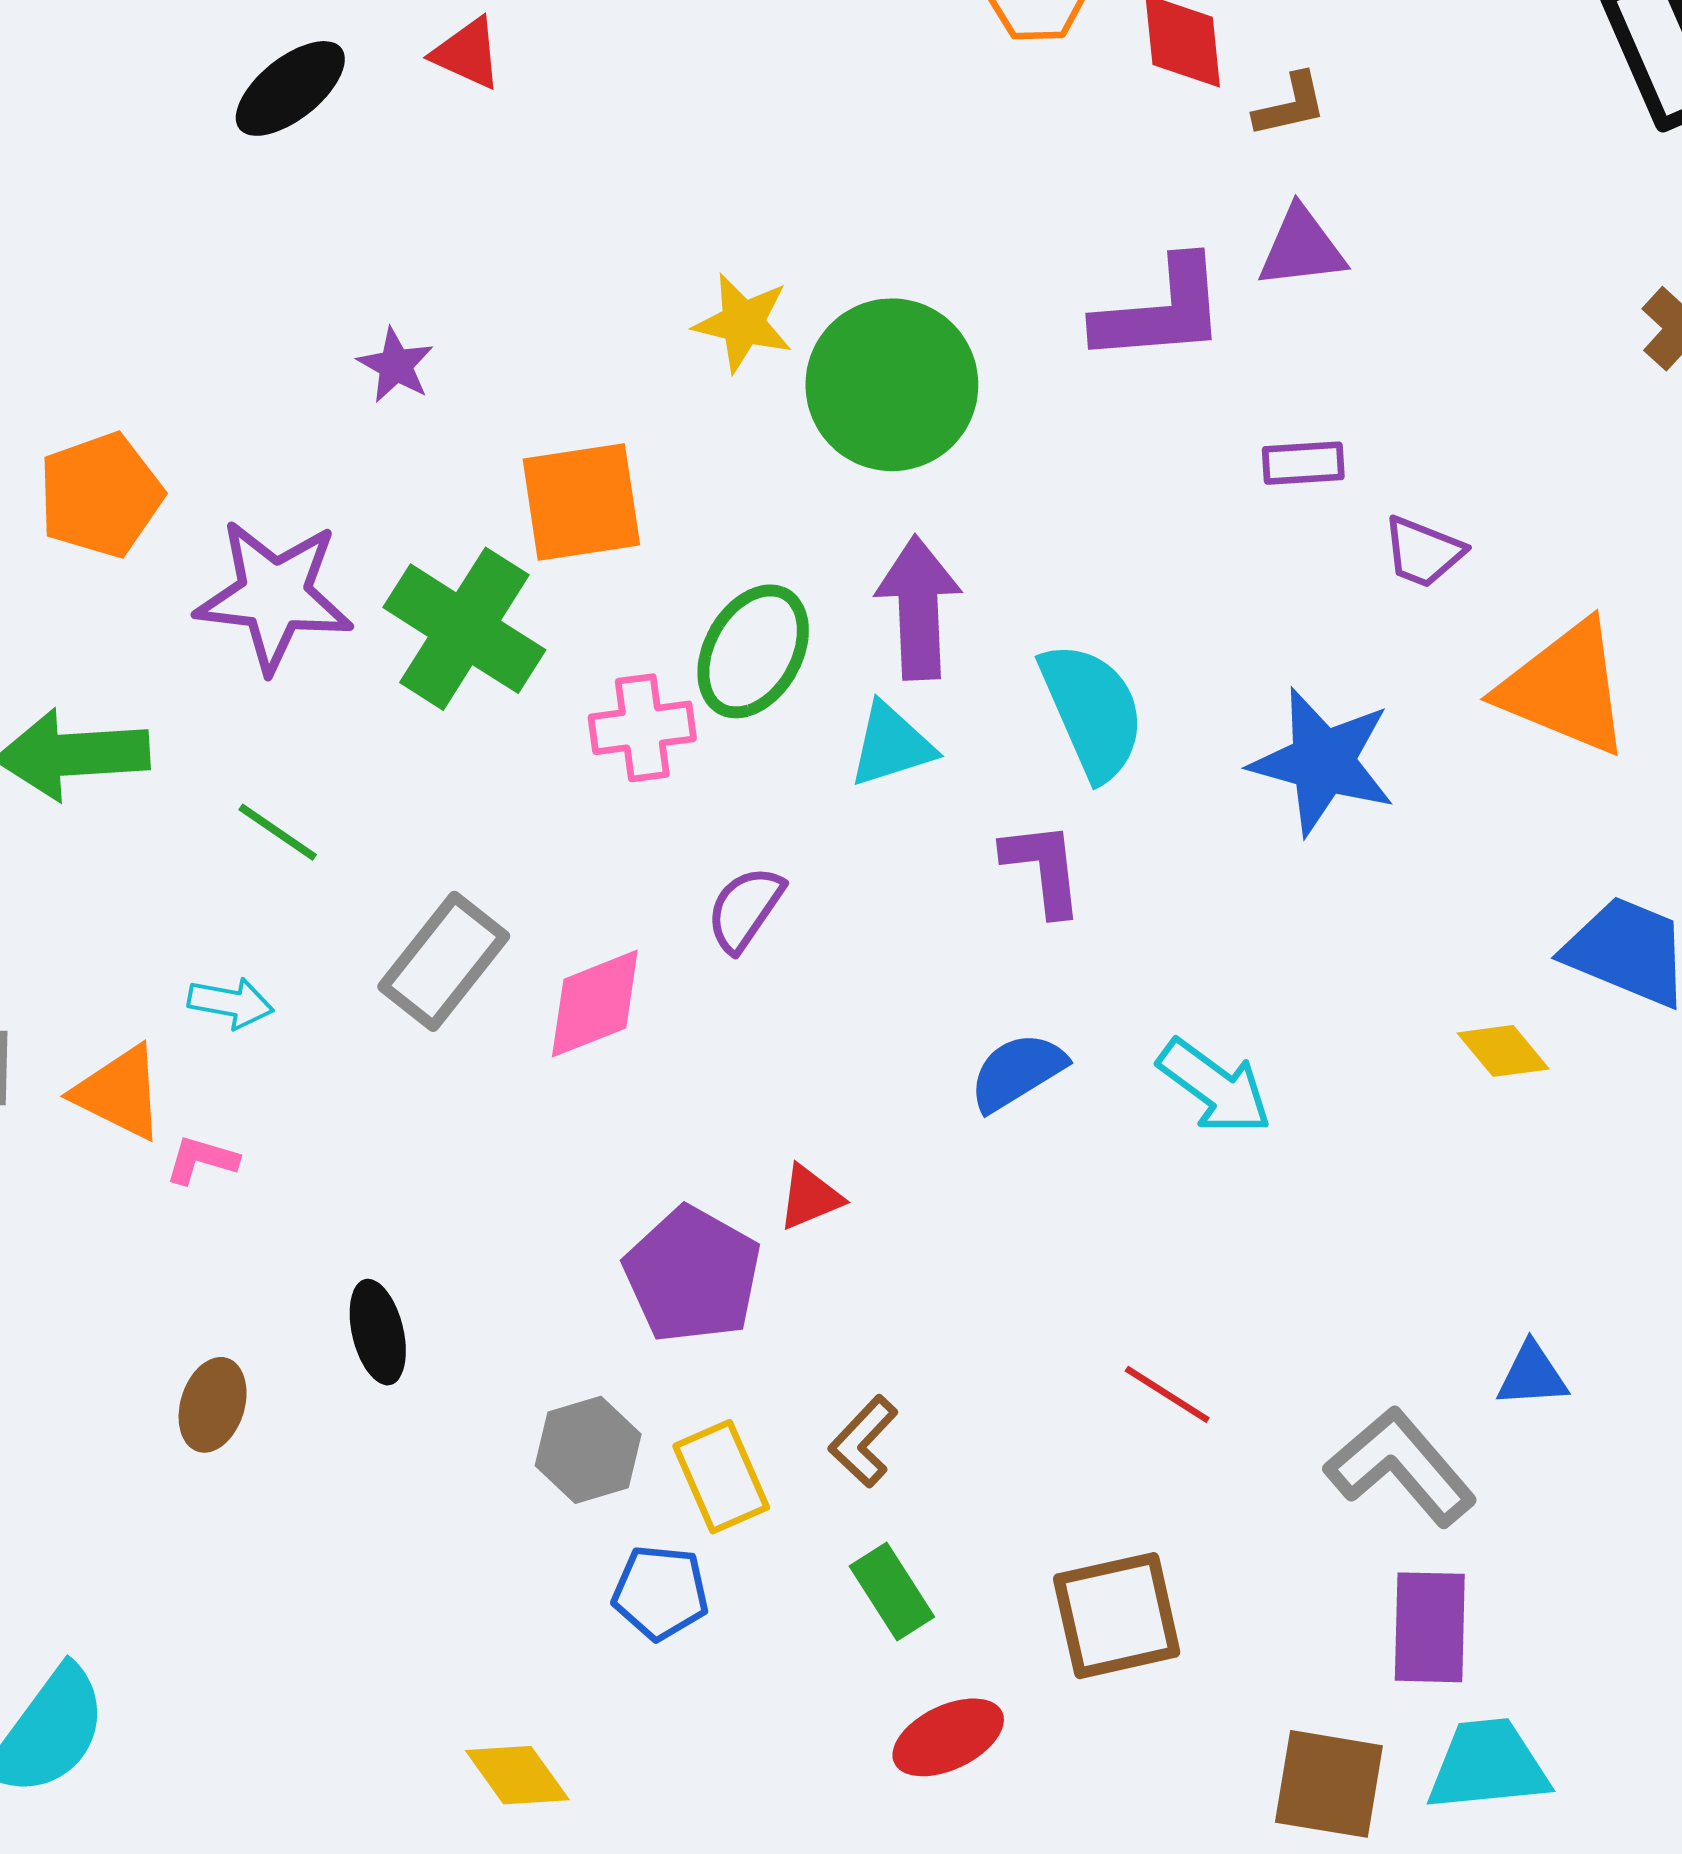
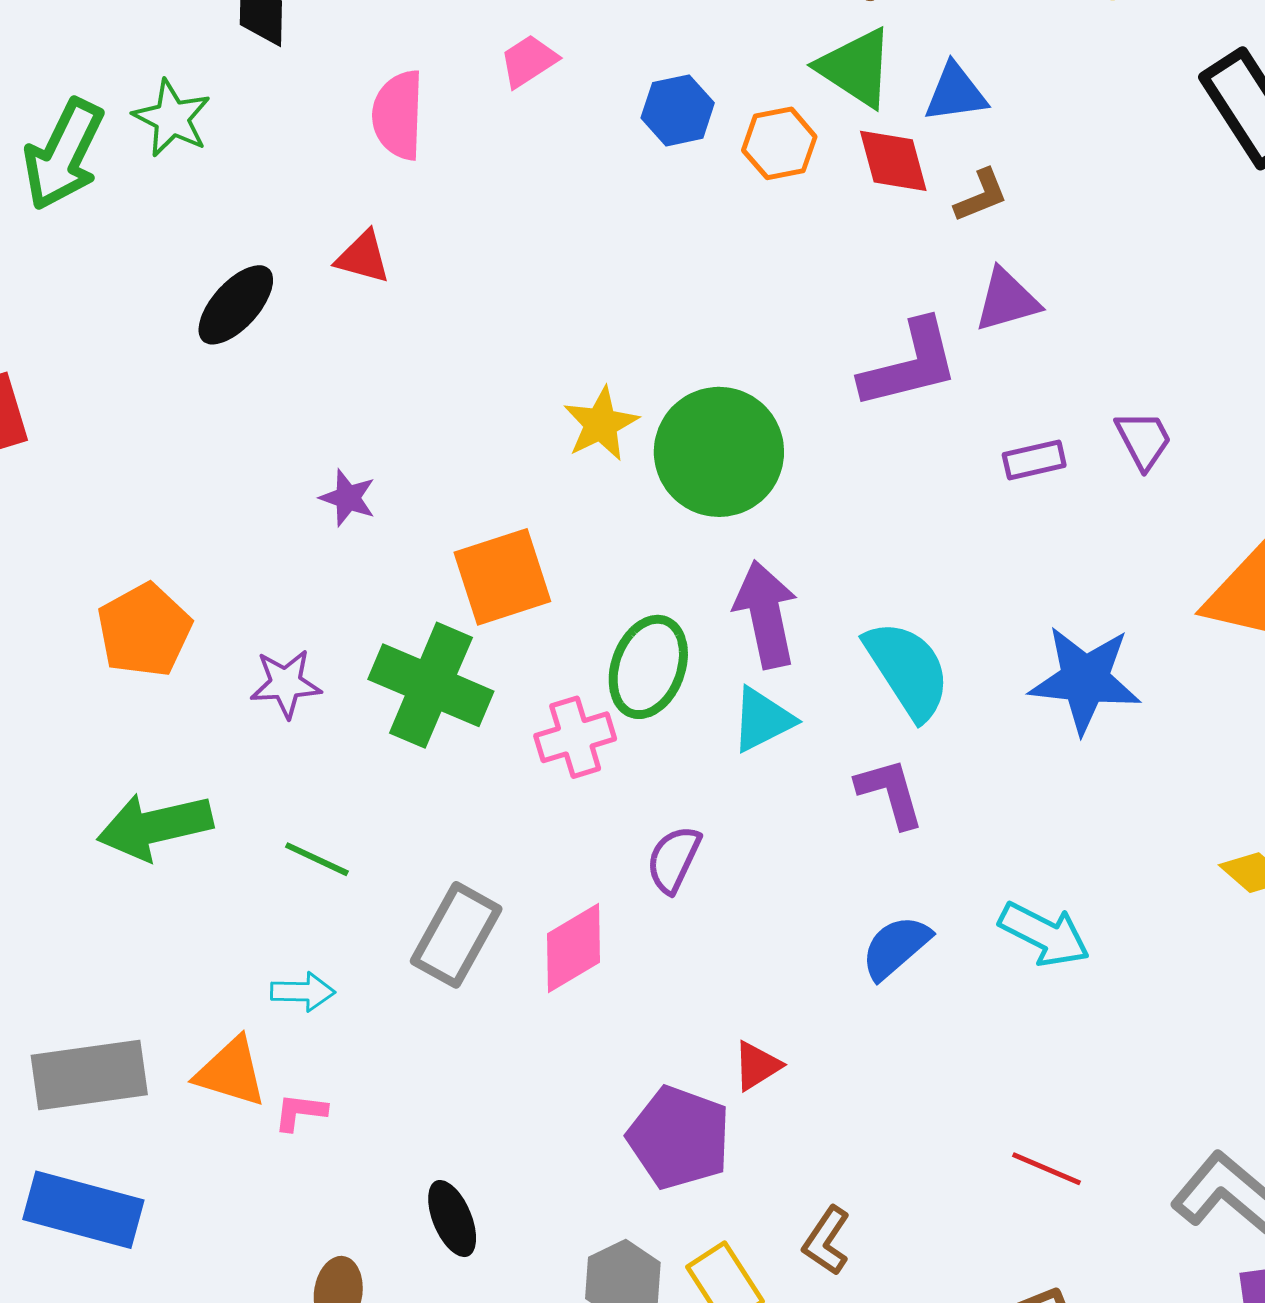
yellow star: (743, 323) -> (601, 424), turned -30
purple trapezoid: (1423, 552) -> (1144, 440), moved, turned -130
purple star: (274, 595) -> (286, 684), size x0.6

